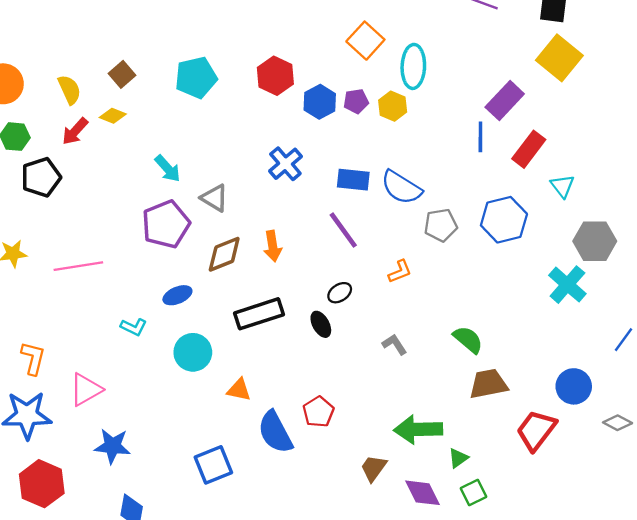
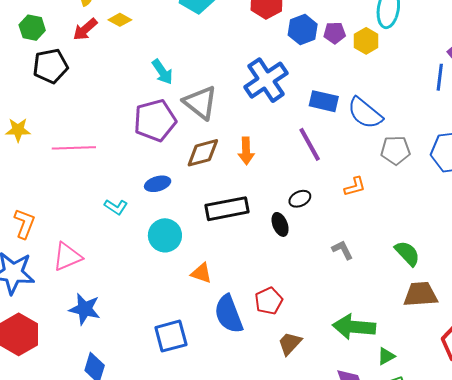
blue cross: (285, 164) -> (266, 80), size x1.4
gray triangle: (215, 198) -> (200, 103), size x1.4
brown trapezoid: (374, 468) -> (290, 343), moved

